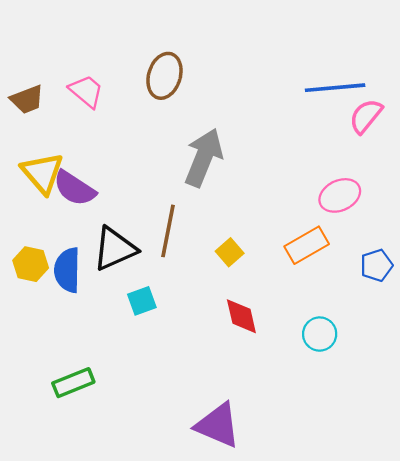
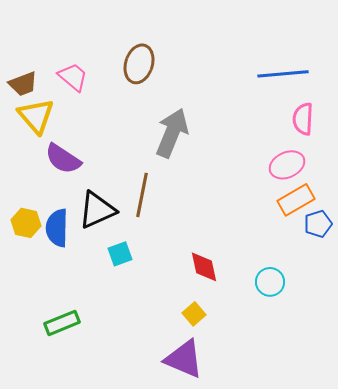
pink semicircle: (366, 116) -> (303, 119), moved, turned -36
yellow triangle: (42, 173) -> (36, 116), moved
orange rectangle: (307, 245) -> (296, 200), moved
yellow square: (230, 252) -> (194, 314), moved

